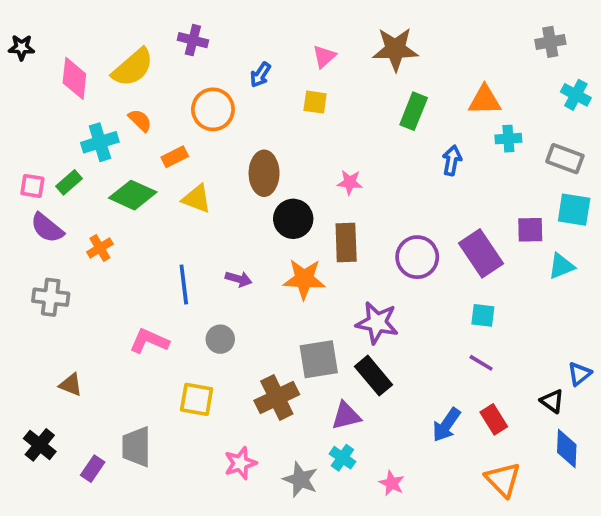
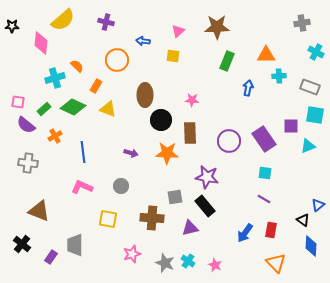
yellow semicircle: (133, 67) -> (63, 20), moved
blue arrow: (260, 75) -> (143, 41), turned 64
orange rectangle: (175, 157) -> (96, 86), turned -32
green rectangle: (69, 182) -> (44, 109), moved
blue line: (184, 284) -> (83, 152), moved
gray square: (319, 359) -> (175, 197), size x0.7
brown triangle: (71, 385) -> (39, 211), size x1.6
brown cross: (277, 397) -> (152, 218), turned 30
red rectangle: (494, 419) -> (271, 230), turned 42
cyan cross: (342, 458) -> (188, 261), moved

